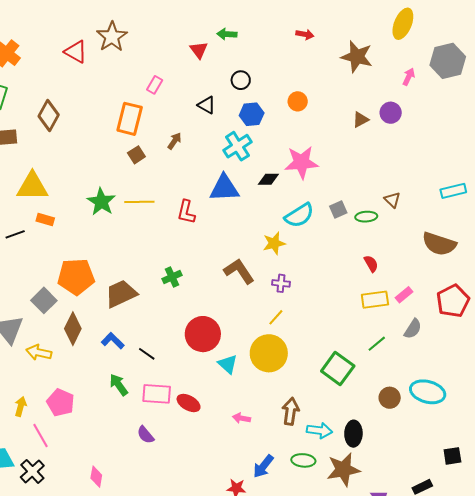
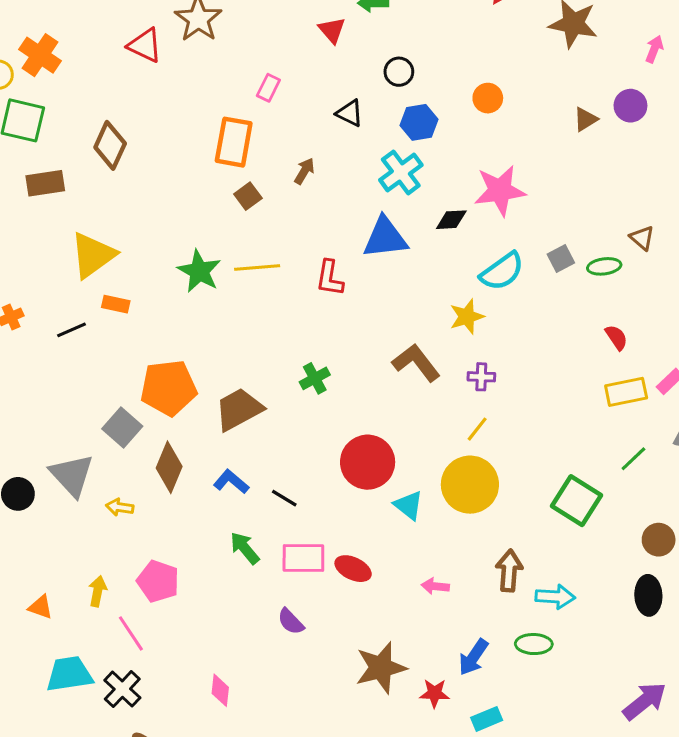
yellow triangle: (32, 186) -> (93, 255), turned -32
yellow arrow: (39, 352) -> (120, 507), size x0.7
black ellipse: (353, 434) -> (648, 595), moved
brown star: (343, 470) -> (381, 668), moved

